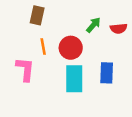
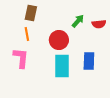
orange line: (43, 47) -> (27, 34), moved

